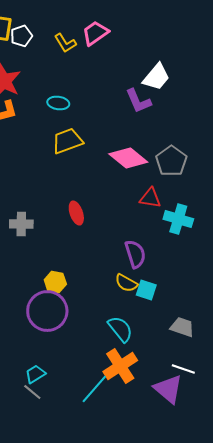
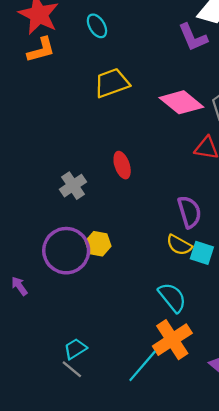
cyan ellipse: (58, 103) -> (97, 26), moved, turned 50
gray cross: (21, 224) -> (73, 186), moved, turned -35
purple circle: (47, 311) -> (66, 251), moved

